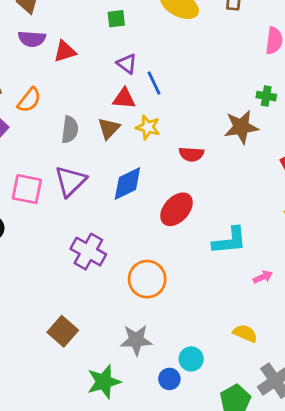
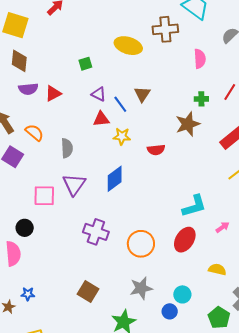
orange semicircle: (29, 100) -> (34, 132), turned -78
brown triangle: (109, 128) -> (142, 94), moved
red ellipse: (176, 209) -> (185, 240), moved

